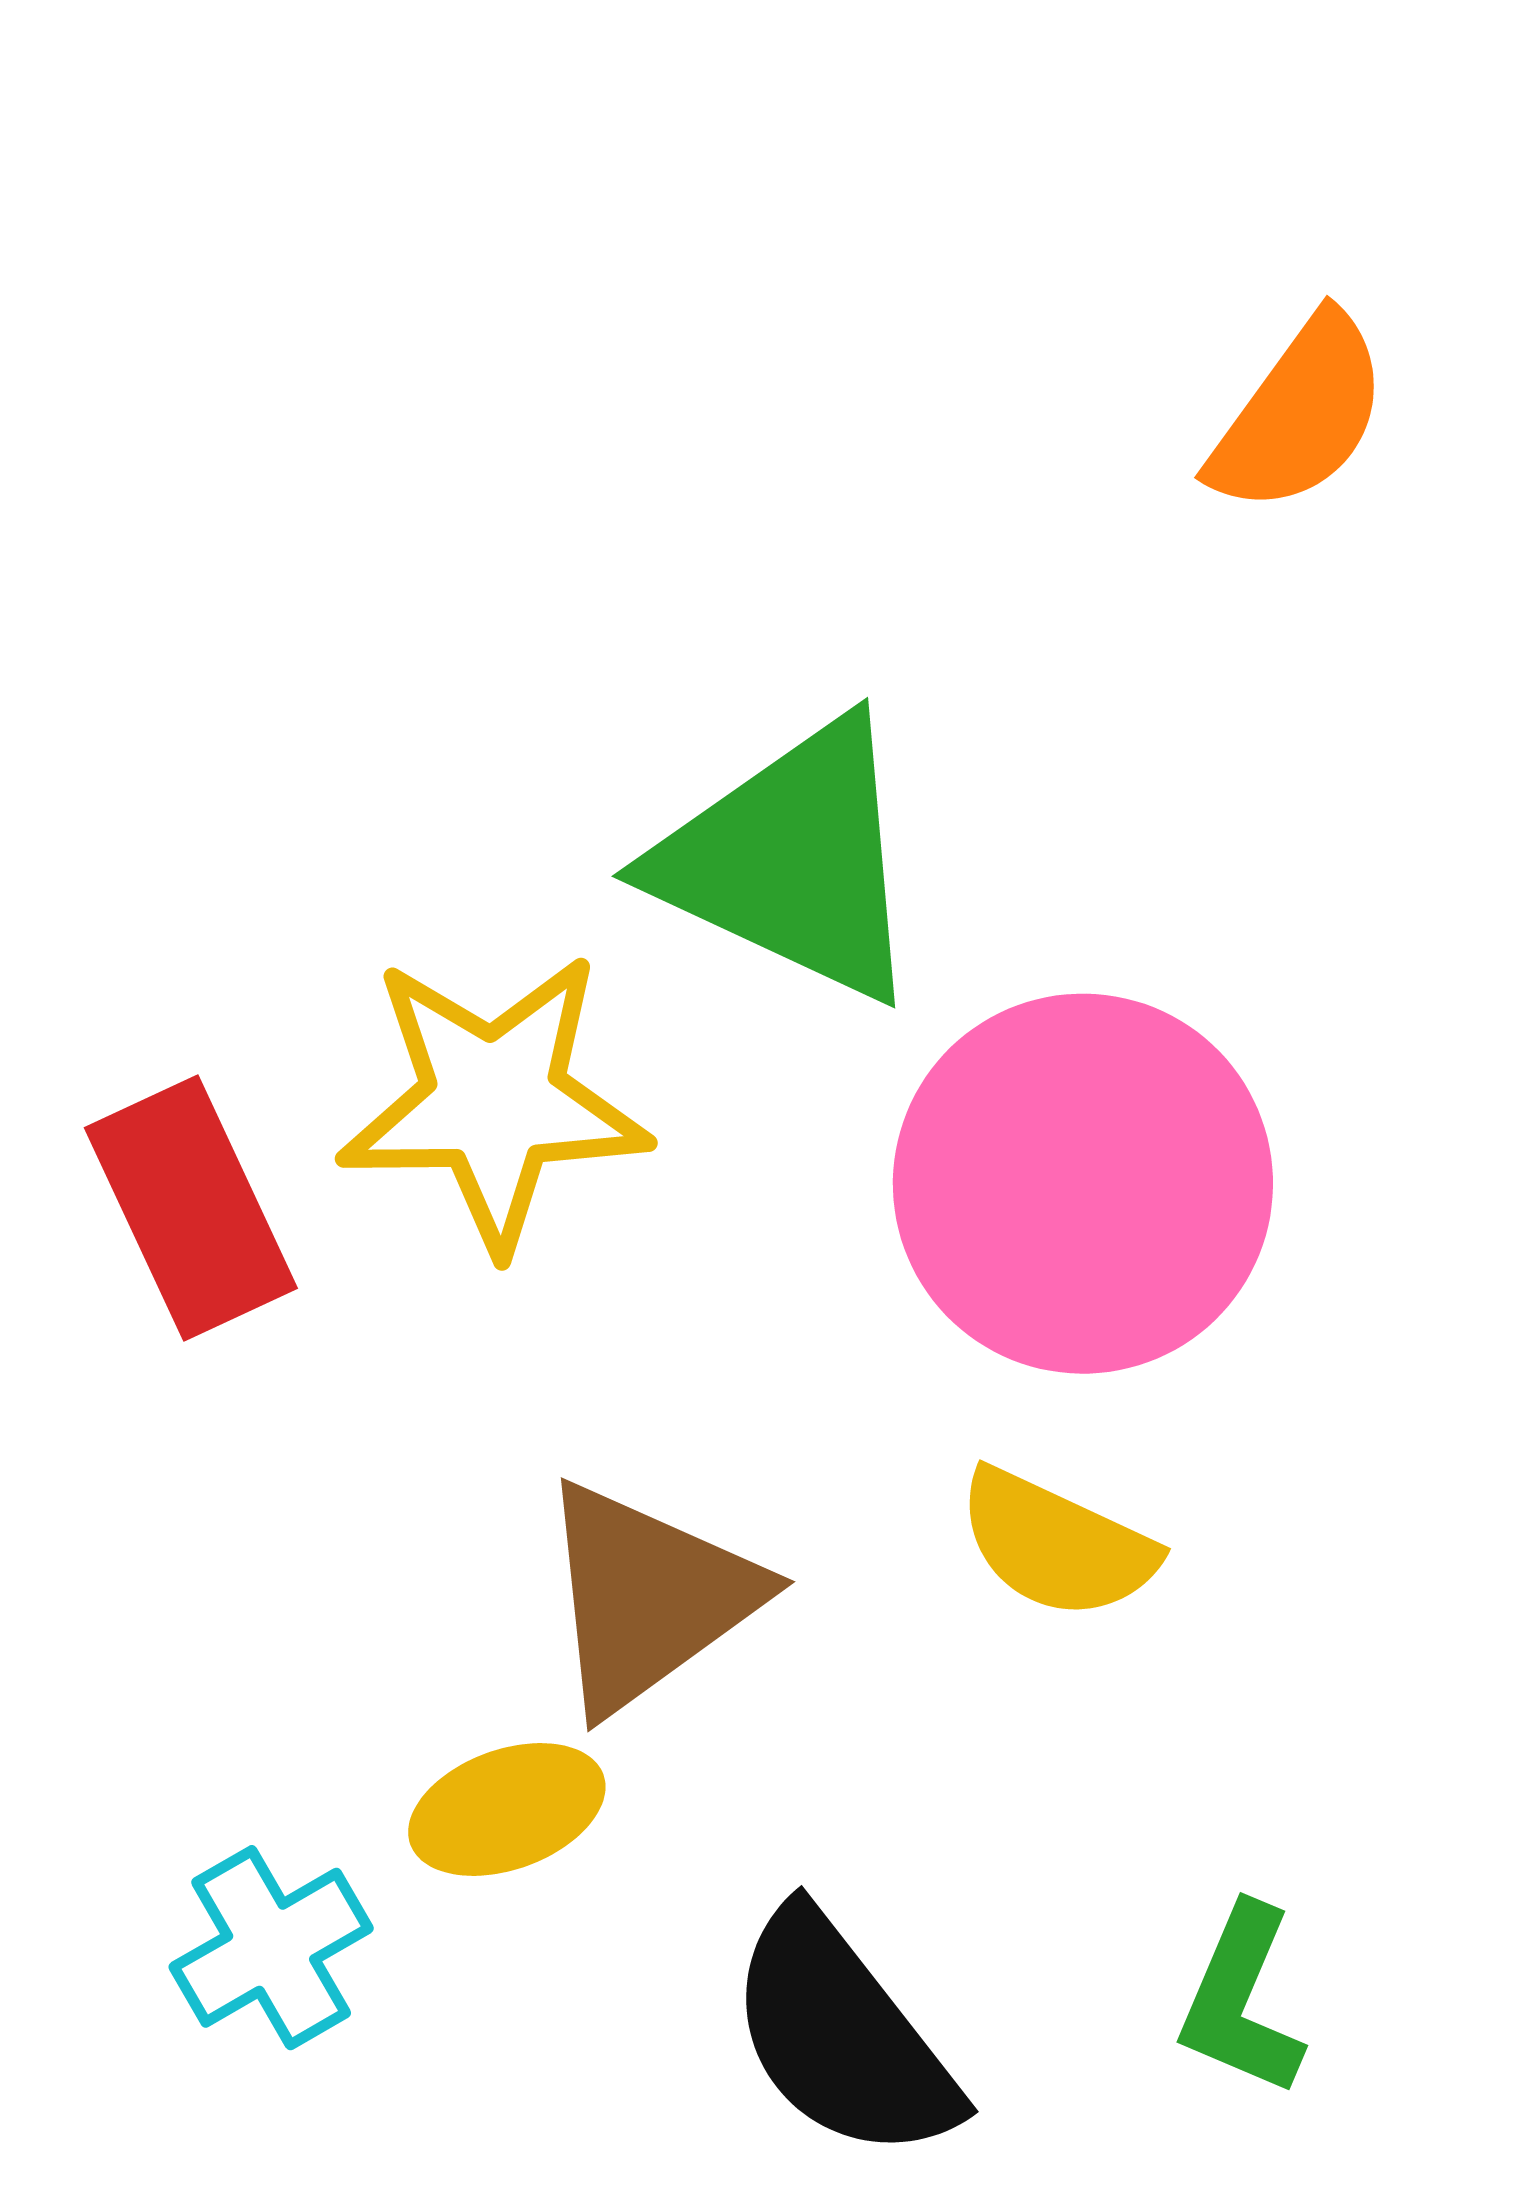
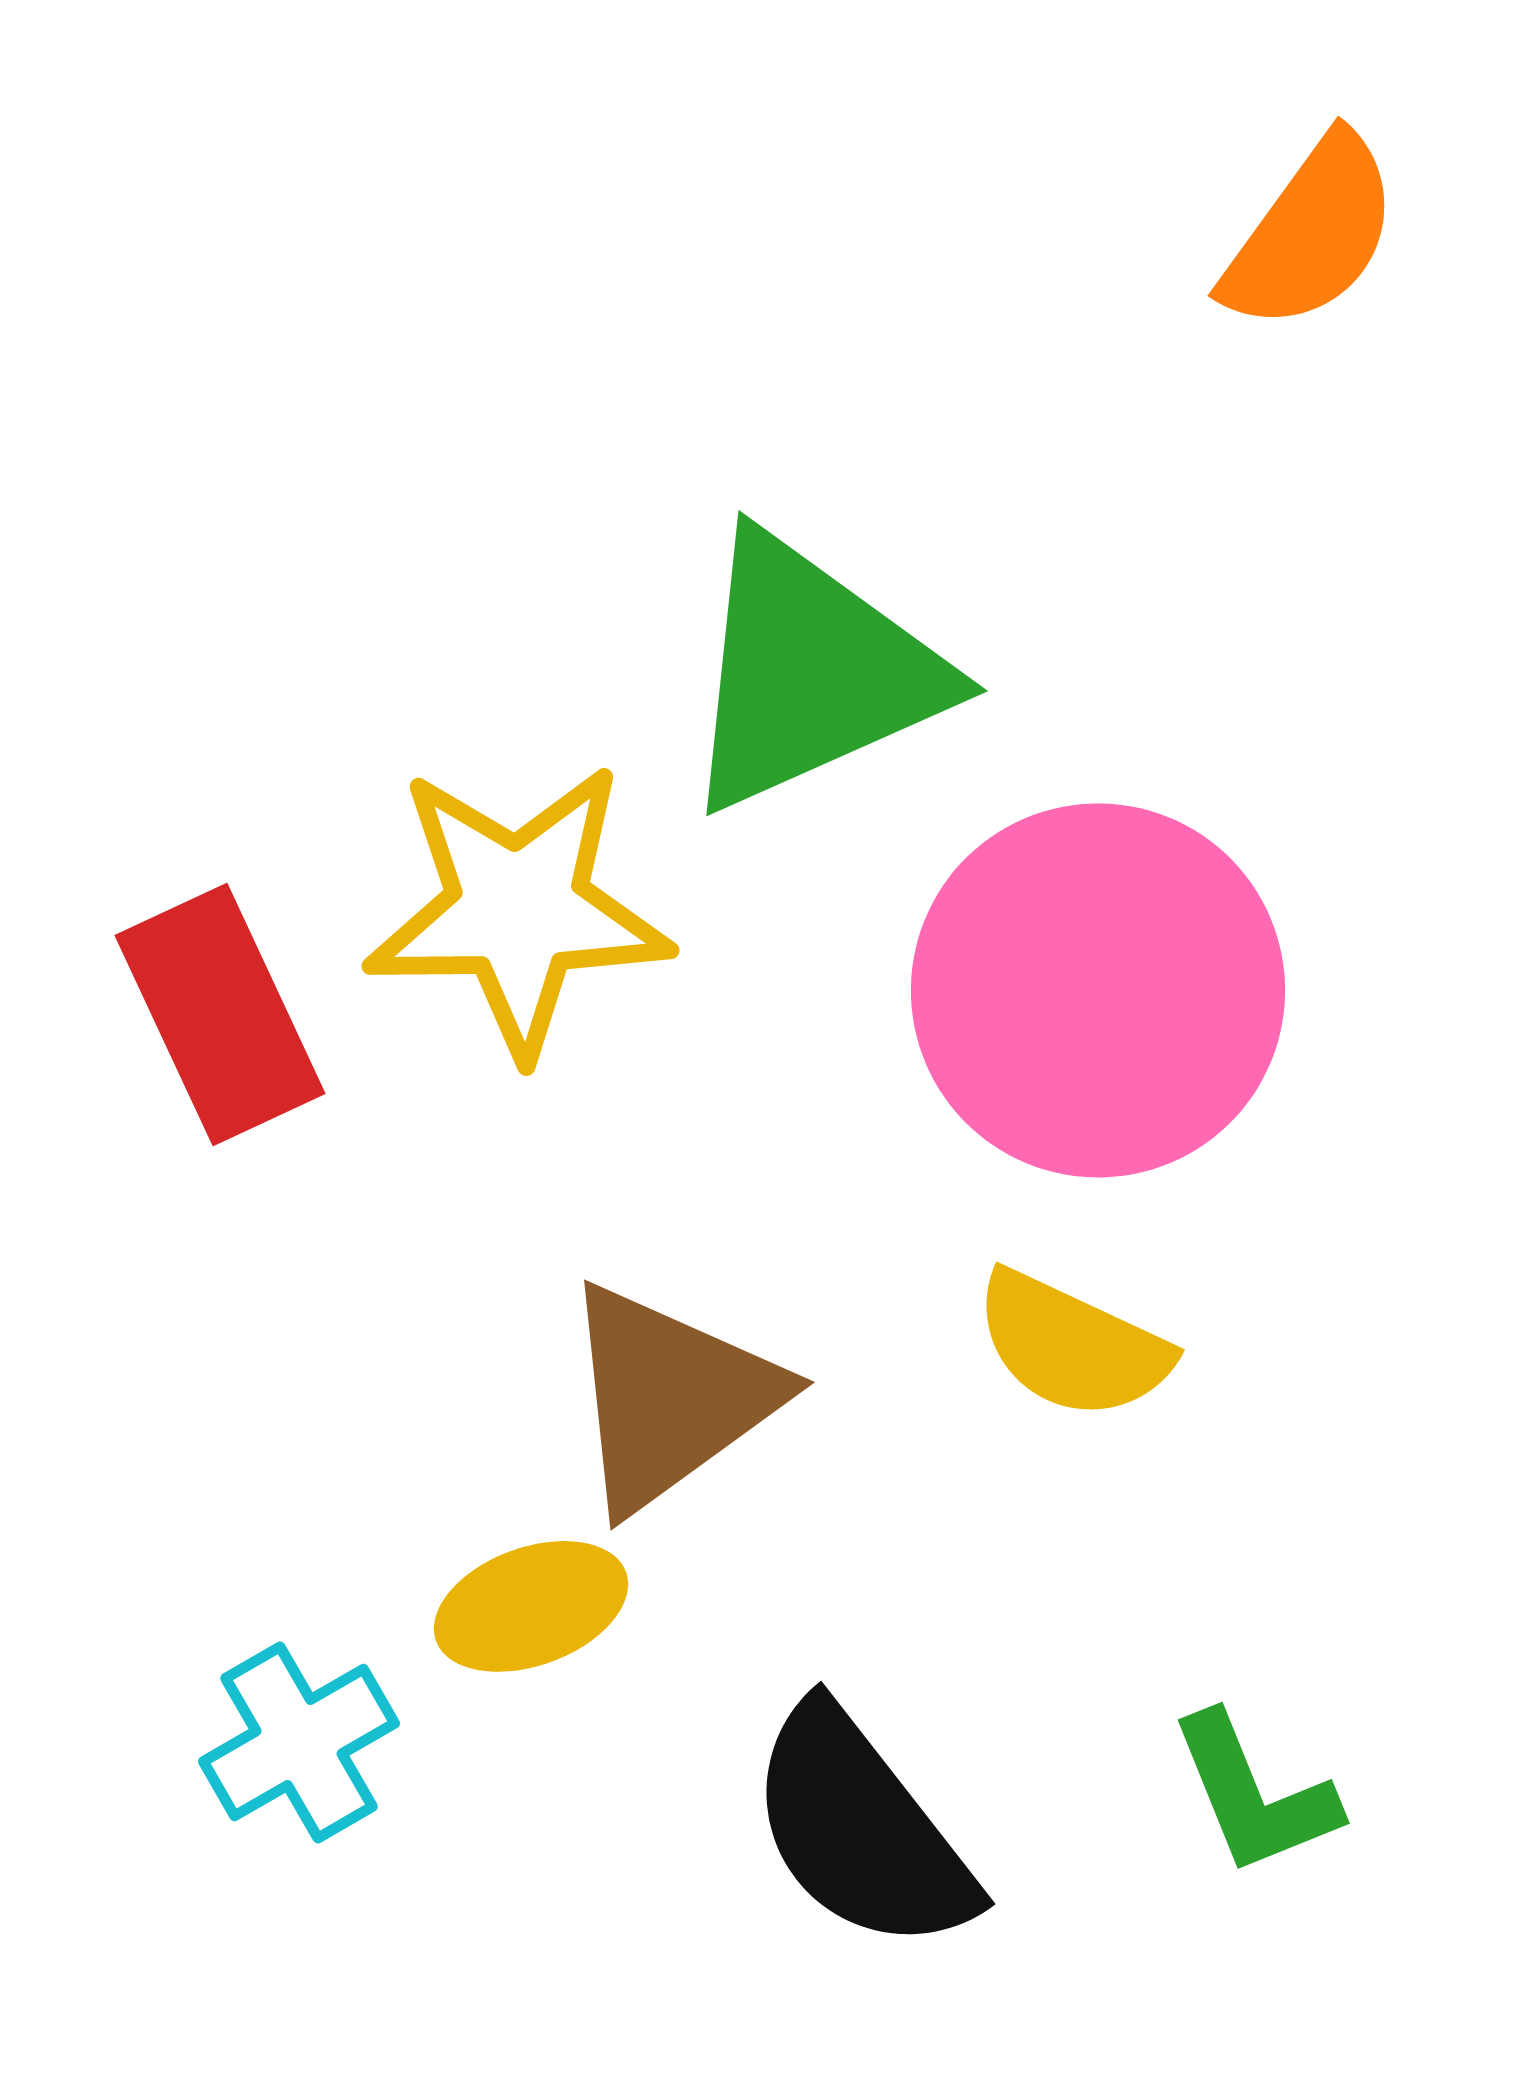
green triangle: (791, 861) -> (811, 672), turned -49
green L-shape: (1241, 2000) -> (1254, 1794), turned -45

